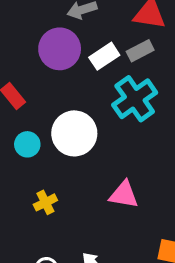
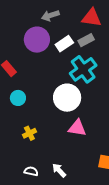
white circle: (74, 133) -> (67, 98), moved

